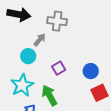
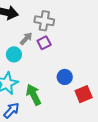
purple square: (59, 68) -> (44, 43), moved
blue circle: (91, 71) -> (65, 77), moved

